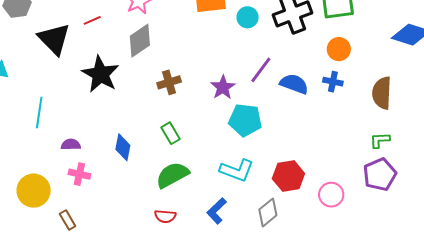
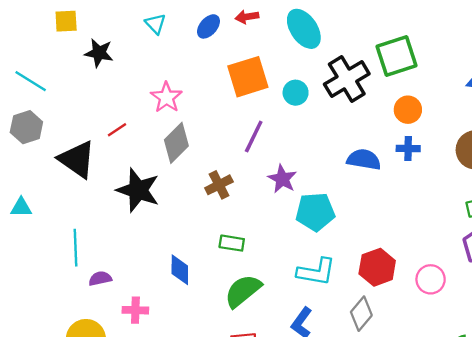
purple line: (261, 70) -> (254, 136), moved
green rectangle: (171, 133) -> (232, 243), turned -40
purple semicircle: (71, 145) -> (100, 279), moved

